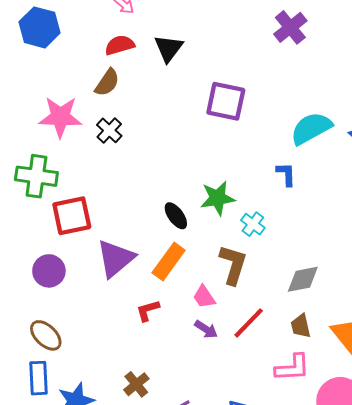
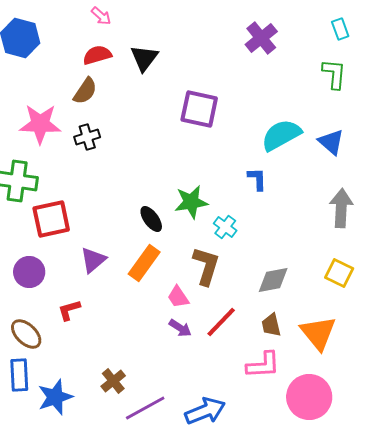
black cross: (109, 130) -> (87, 137), turned 30
purple triangle: (116, 258) -> (93, 260), size x0.7
red L-shape: (148, 310) -> (69, 310), moved

